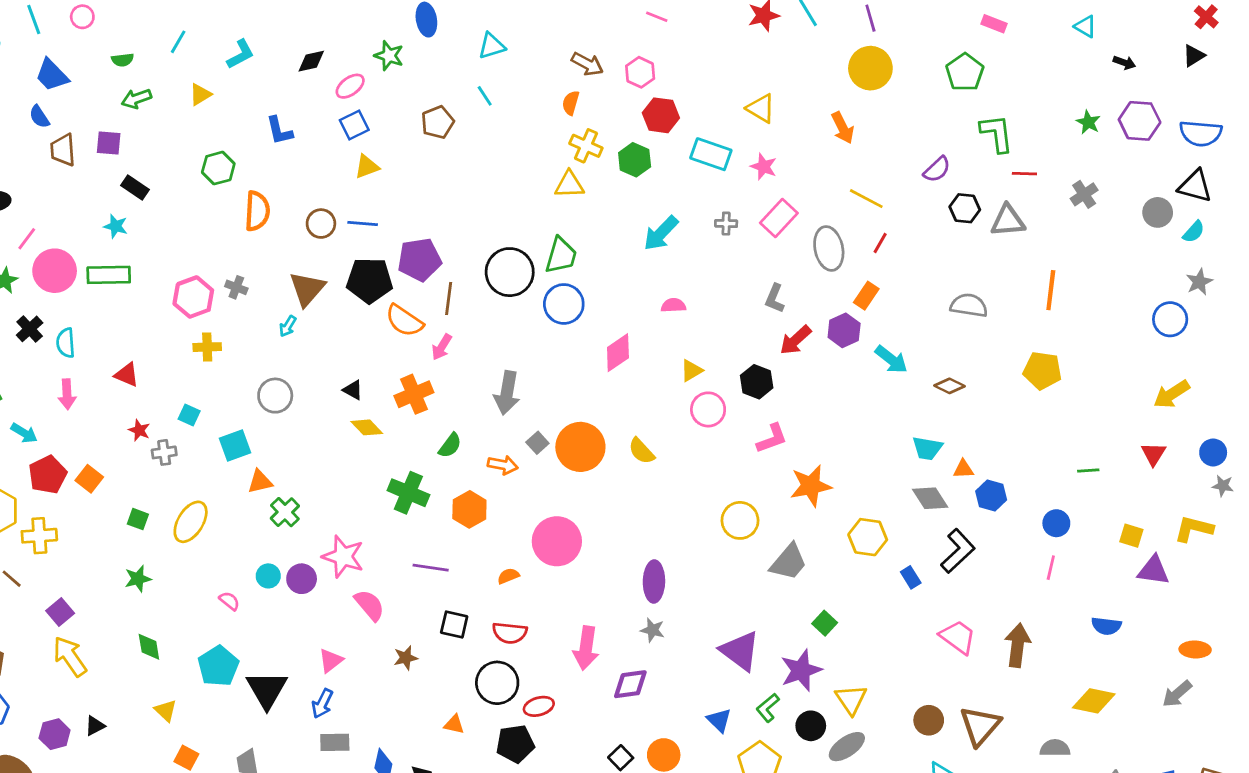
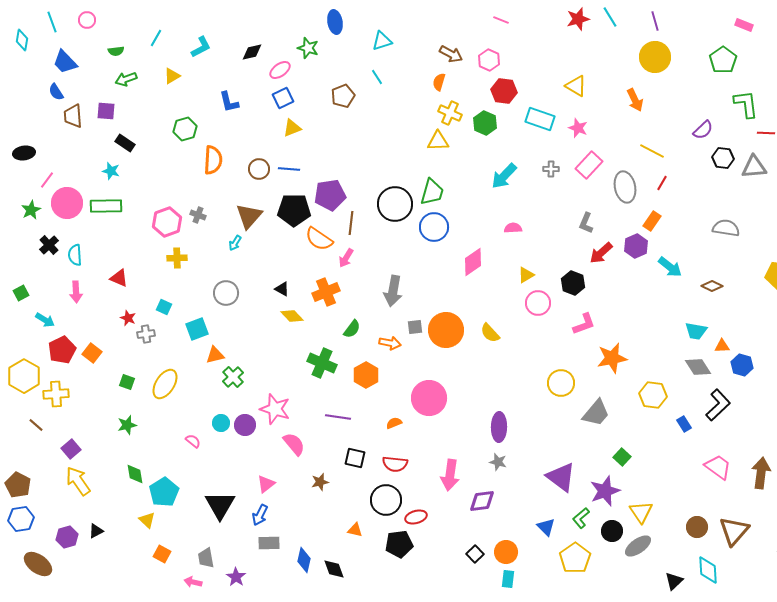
gray square: (537, 443) -> (415, 327), turned 35
cyan pentagon: (218, 666) -> (164, 492), moved

